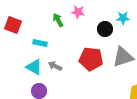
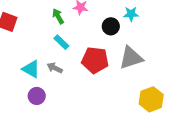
cyan rectangle: (40, 43) -> (61, 42), moved, turned 32

